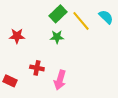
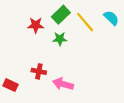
red star: (17, 36) -> (36, 25), moved
pink arrow: (60, 80) -> (63, 84), turned 90

